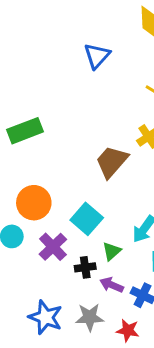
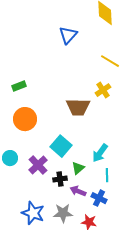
green rectangle: (25, 131) -> (19, 86), size x0.6
brown trapezoid: (112, 162) -> (78, 107), turned -130
orange circle: (34, 203) -> (25, 119), moved

